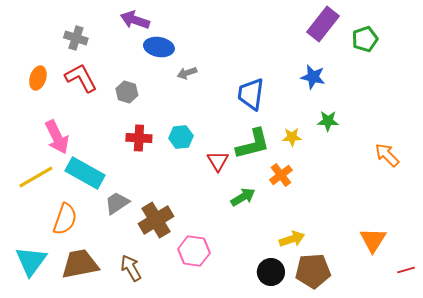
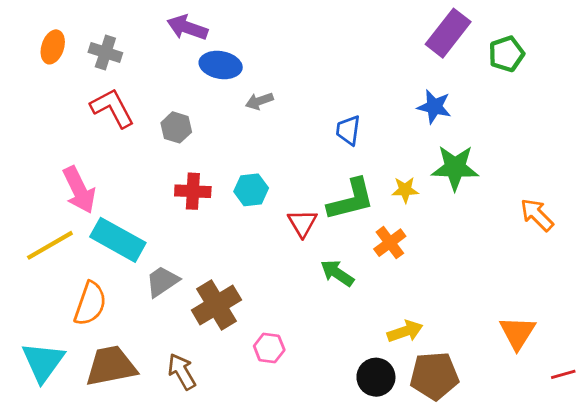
orange ellipse: (38, 78) -> (53, 47), moved
blue trapezoid: (251, 94) -> (348, 130), size x0.7
green star: (328, 121) -> (455, 168), size x1.6
green arrow: (243, 197) -> (337, 273), turned -115
pink hexagon: (194, 251) -> (269, 348), size x0.7

